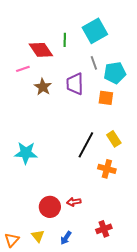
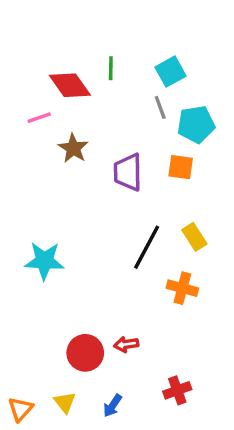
cyan square: (95, 31) -> (170, 72), moved, size x0.7
purple trapezoid: (75, 84) -> (128, 172), moved

